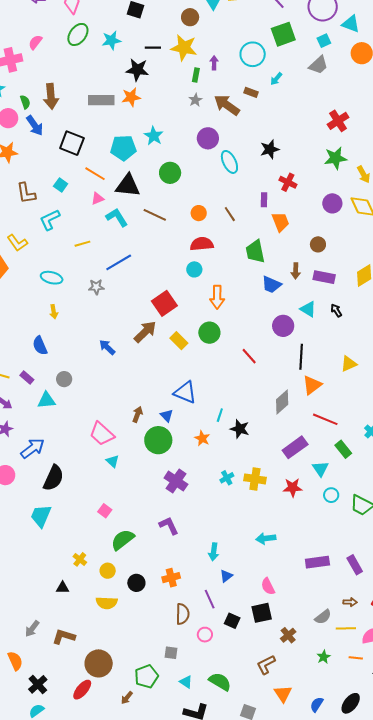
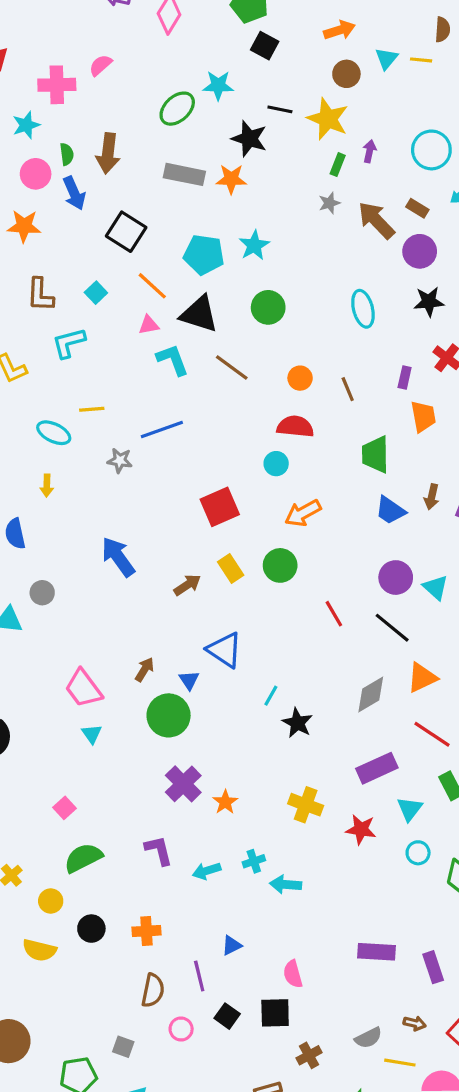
green ellipse: (78, 34) -> (177, 109), moved
purple circle: (208, 138) -> (420, 251), moved
yellow line: (82, 244) -> (92, 409), moved
orange arrow: (217, 297) -> (303, 513), turned 50
cyan triangle: (308, 309) -> (436, 588), moved
brown arrow: (145, 332) -> (187, 585), moved, size x0.7
blue arrow: (107, 347) -> (118, 557), size x1.5
black line: (301, 357) -> (392, 628), moved, turned -65
orange star: (202, 438) -> (225, 802), moved
cyan cross: (227, 478) -> (254, 861), moved
cyan arrow: (266, 538) -> (286, 884), moved
cyan arrow: (214, 552) -> (207, 871), moved, turned 54

